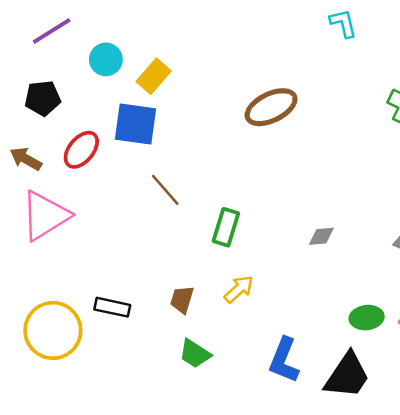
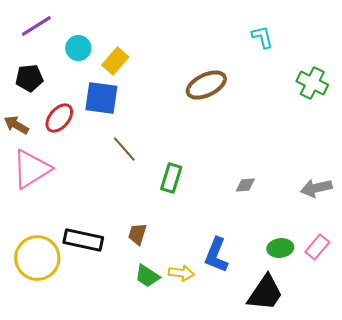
cyan L-shape: (343, 23) -> (262, 37), moved
yellow arrow: (239, 289) -> (181, 273), moved, turned 50
black rectangle: (112, 307) -> (83, 240), size x1.4
blue L-shape: (284, 360) -> (216, 255), moved

